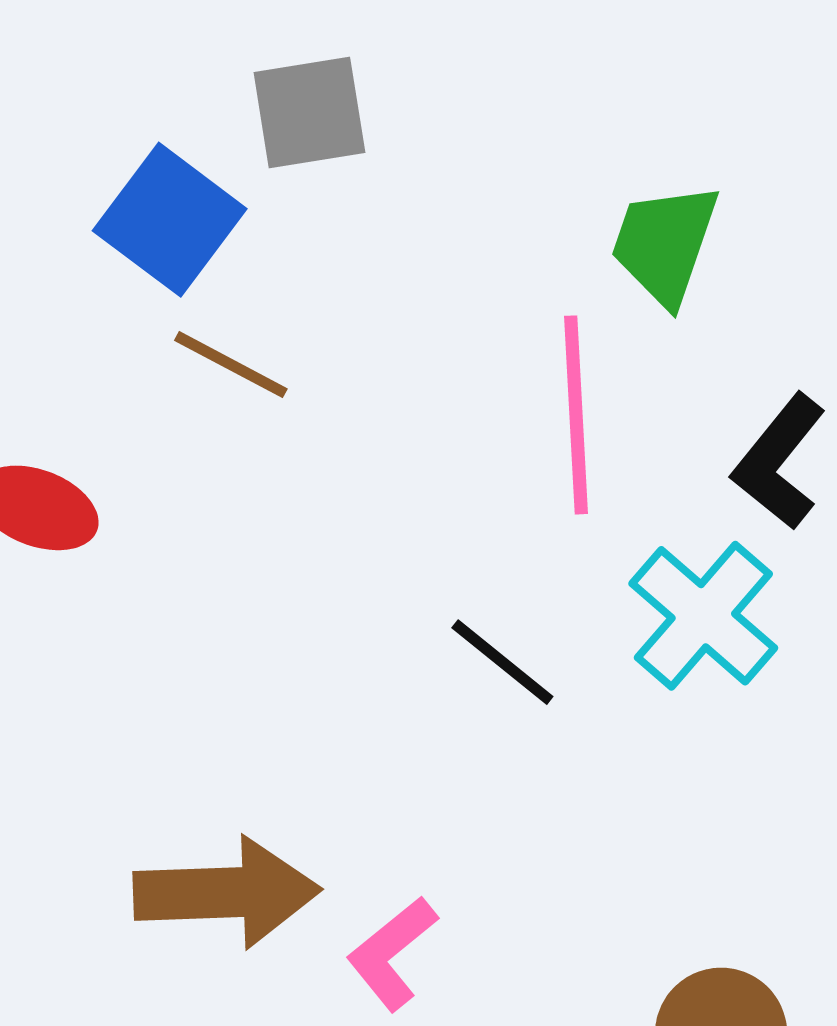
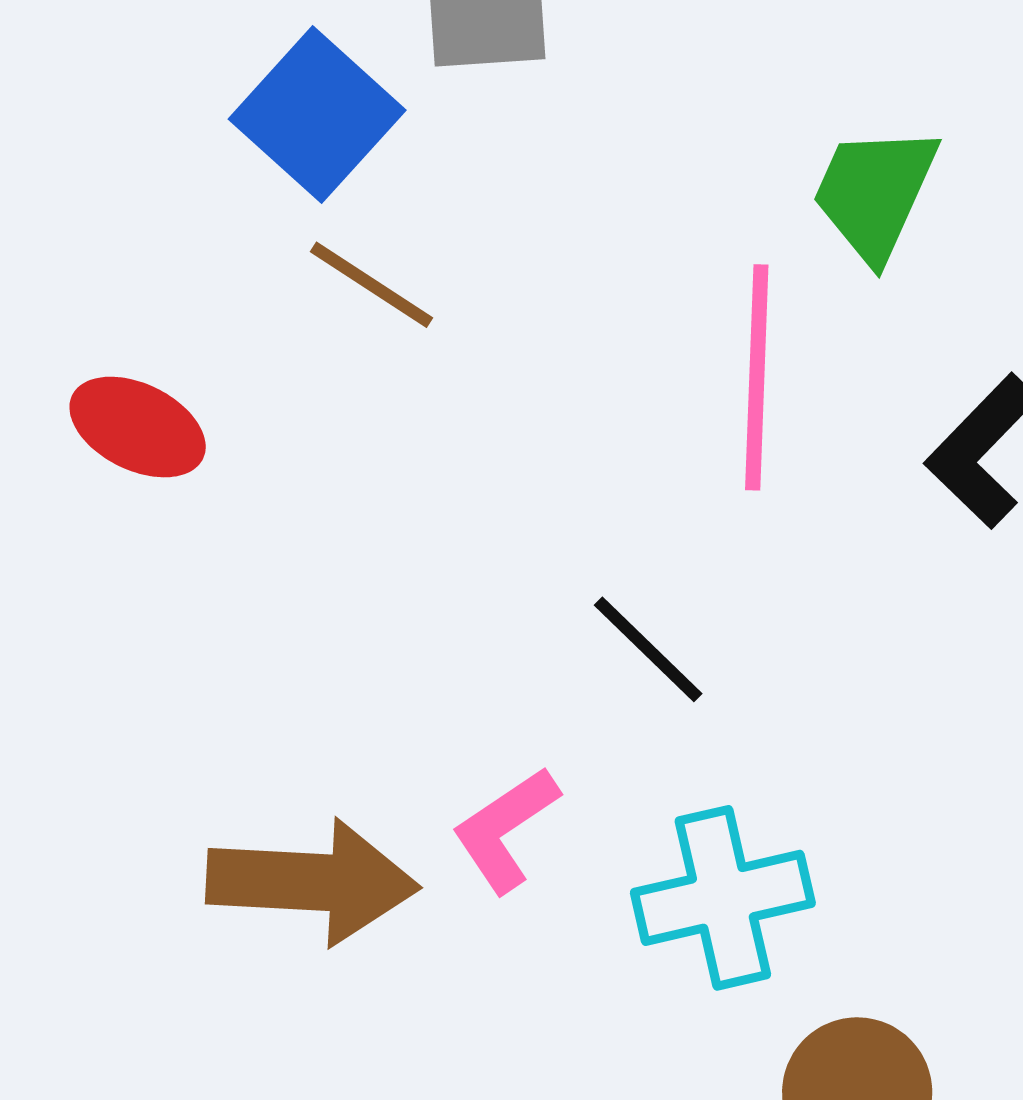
cyan cross: (703, 616) -> (723, 898), moved, turned 31
pink L-shape: (392, 953) -> (505, 829), moved

